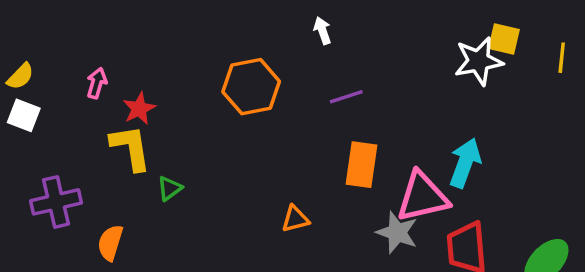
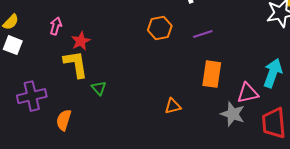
orange hexagon: (251, 87) -> (160, 28), moved, size x0.7
green triangle: (170, 188) -> (99, 88), turned -35
pink triangle: (423, 197) -> (248, 93), size x0.7

